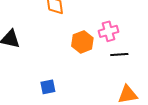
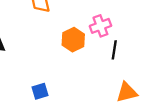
black line: (119, 55) -> (114, 50), turned -72

